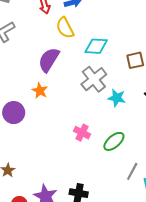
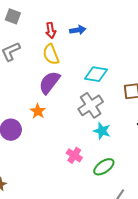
yellow semicircle: (65, 28) -> (51, 54), moved
cyan star: (117, 98) -> (102, 131), moved

